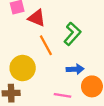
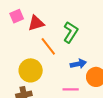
red triangle: (37, 18) -> (36, 23), turned -30

